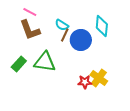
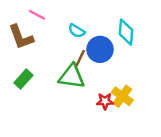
brown L-shape: (30, 30) -> (21, 37), moved
brown line: (65, 35) -> (80, 58), moved
green triangle: (45, 62) -> (72, 77), moved

